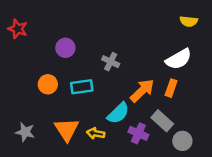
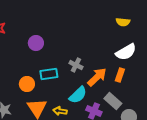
yellow semicircle: (189, 21) -> (123, 22), moved
gray cross: (111, 62) -> (76, 65), moved
orange circle: (48, 84) -> (27, 84), moved

